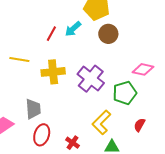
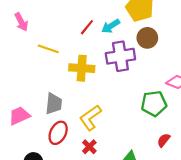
purple cross: (91, 79) -> (120, 56), moved, turned 32
yellow L-shape: (101, 122) -> (90, 118), moved

